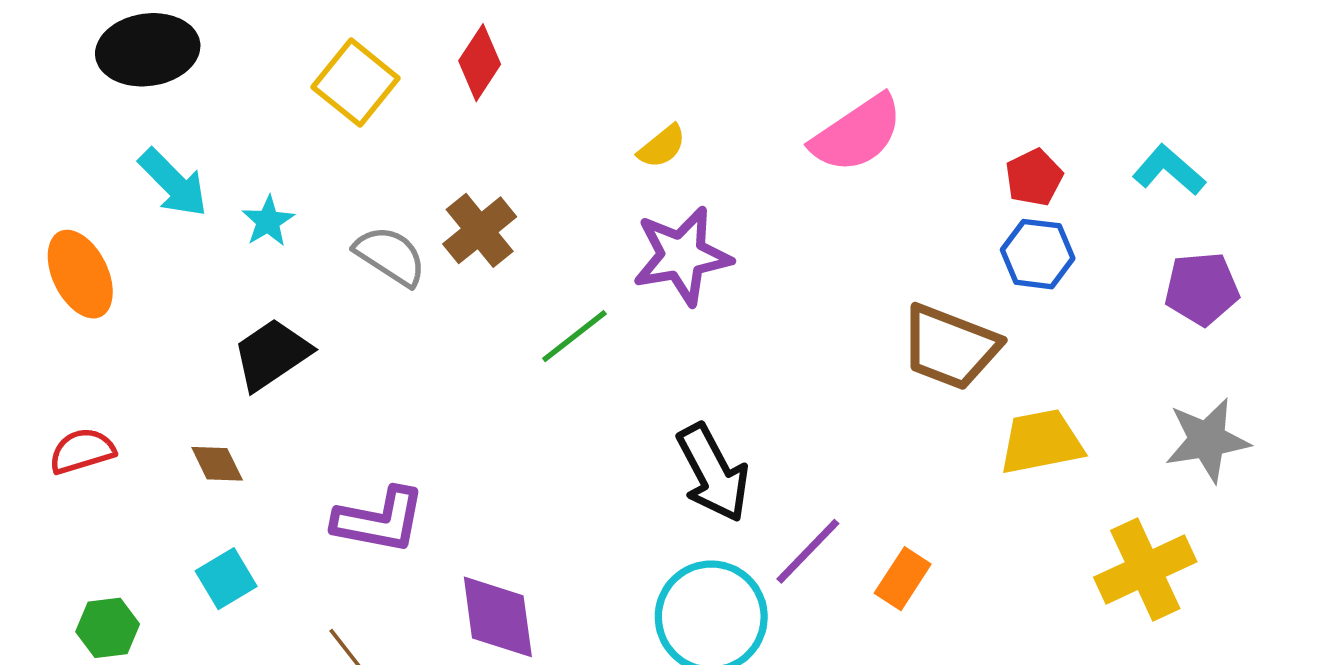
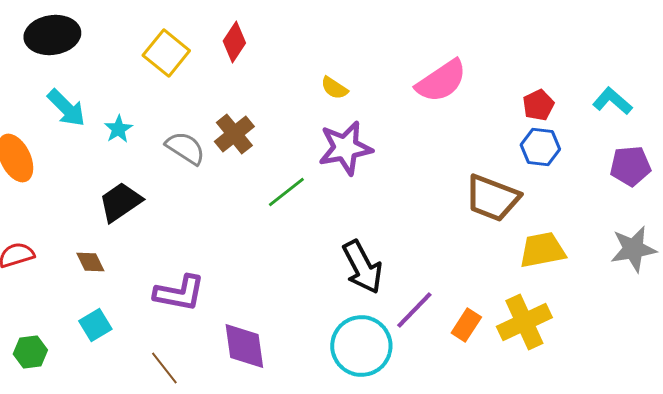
yellow semicircle: (662, 146) -> (334, 88), turned 72
yellow cross: (1145, 570) -> (524, 322), moved

